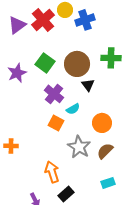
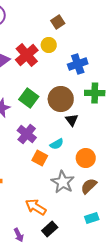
blue cross: (85, 20) -> (78, 64), moved
purple cross: (54, 94) -> (27, 134), moved
orange arrow: (52, 172) -> (36, 207), turned -40

